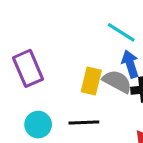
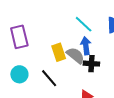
yellow rectangle: (91, 81) -> (59, 52), turned -42
black line: (84, 123) -> (49, 78), turned 42

